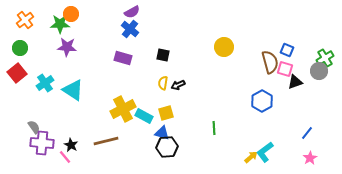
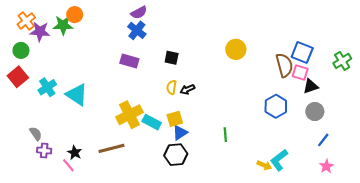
purple star: (67, 47) -> (40, 31), moved
blue square: (287, 50) -> (302, 53), size x1.5
gray circle: (319, 71) -> (315, 112), moved
blue triangle: (162, 133) -> (180, 133), moved, turned -49
purple cross: (42, 143) -> (44, 150), size x0.6
yellow arrow: (251, 157) -> (264, 165), turned 64

